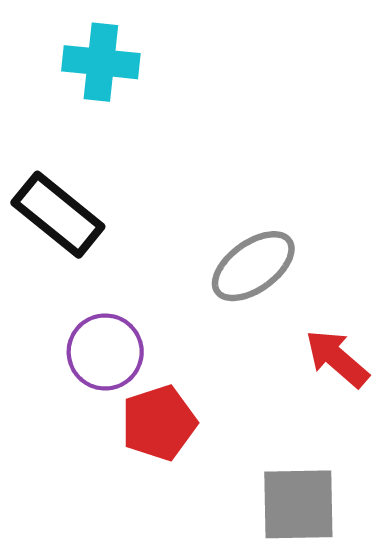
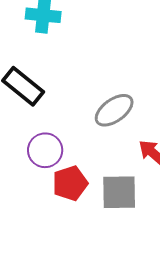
gray square: (298, 504) -> (119, 192), moved

